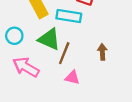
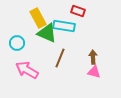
green triangle: (49, 39) -> (47, 33), moved
pink triangle: (72, 78) -> (94, 72), moved

